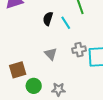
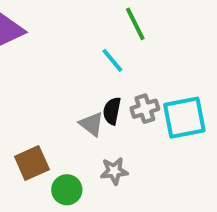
black semicircle: (48, 19) -> (112, 111), moved
gray star: (58, 89) -> (114, 171), moved

